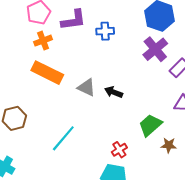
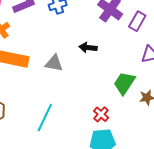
black arrow: (114, 92) -> (88, 48), moved

